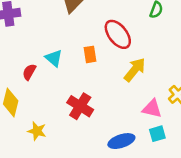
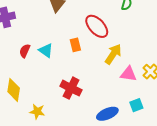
red semicircle: (29, 72) -> (25, 51), moved
pink triangle: (152, 109) -> (129, 74), moved

